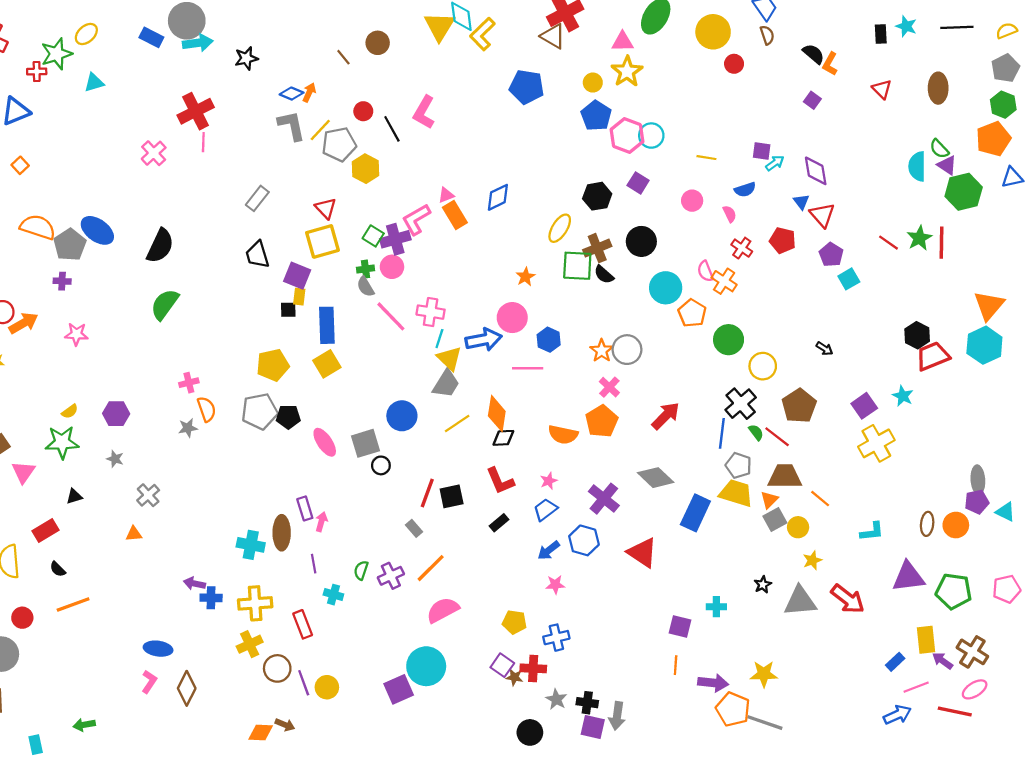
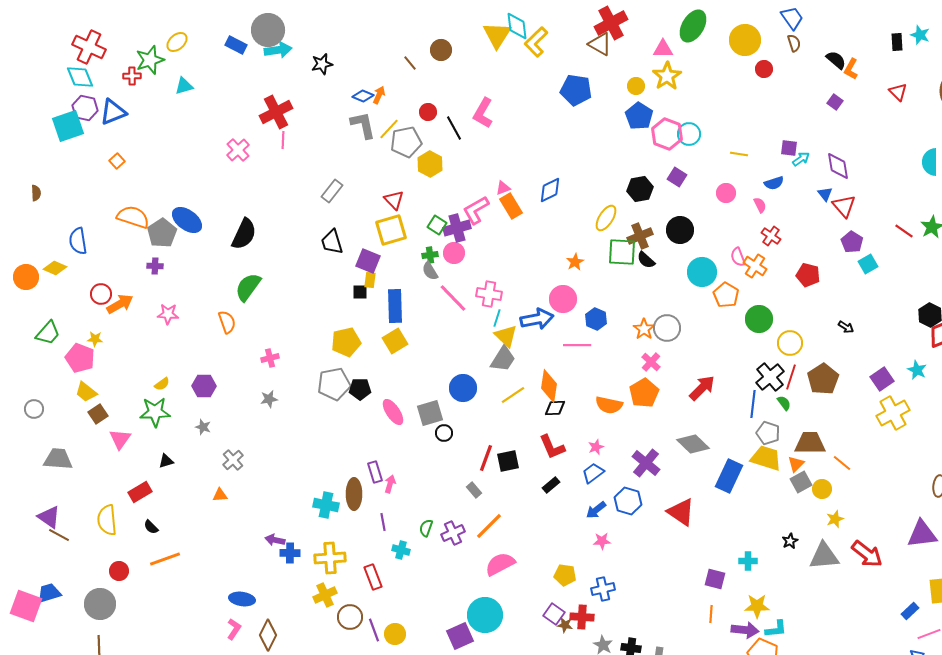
red pentagon: (783, 240) -> (808, 275), moved
orange semicircle: (207, 409) -> (227, 322), moved
red line: (777, 437) -> (791, 377), moved, turned 70
cyan L-shape: (872, 532) -> (776, 629), moved
yellow star: (764, 674) -> (757, 606), moved

